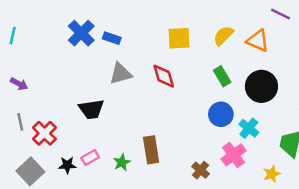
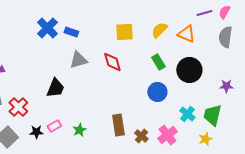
purple line: (281, 14) -> (204, 13), turned -42
black trapezoid: (91, 109) -> (55, 88), turned -60
cyan cross: (249, 128) -> (187, 114), moved
brown rectangle: (151, 150) -> (118, 125), moved
pink cross: (234, 155) -> (167, 135), moved
yellow star: (272, 174) -> (205, 139), moved

